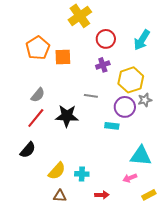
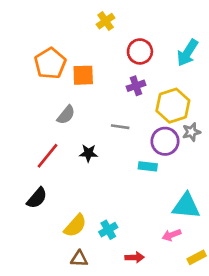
yellow cross: (80, 16) -> (106, 21), size x0.6
gray semicircle: (38, 95) -> (66, 115), moved
black star: (67, 116) -> (88, 153), size x0.6
cyan cross: (82, 174) -> (108, 230), turned -32

